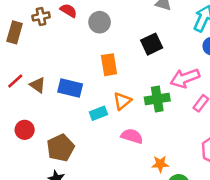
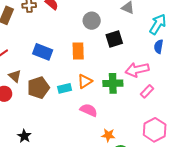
gray circle: (100, 22) -> (92, 21), moved
brown triangle: (38, 85) -> (15, 76), moved
blue rectangle: (70, 88) -> (43, 52), moved
brown pentagon: (61, 148) -> (38, 88), moved

